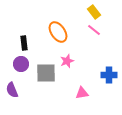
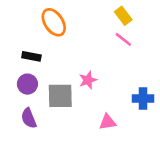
orange ellipse: (58, 32) -> (54, 22), moved
black rectangle: (24, 43) -> (31, 56), turned -72
purple semicircle: (12, 90) -> (29, 118), moved

